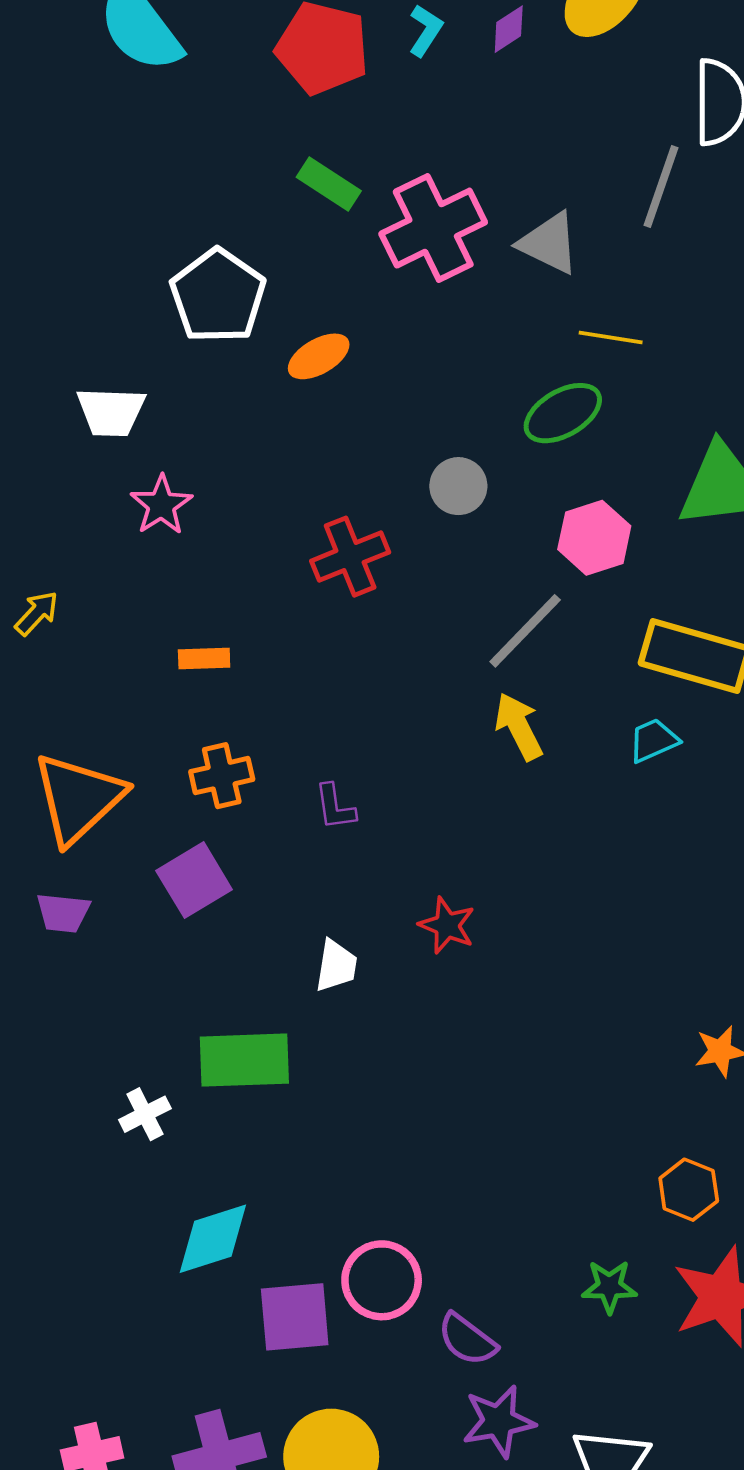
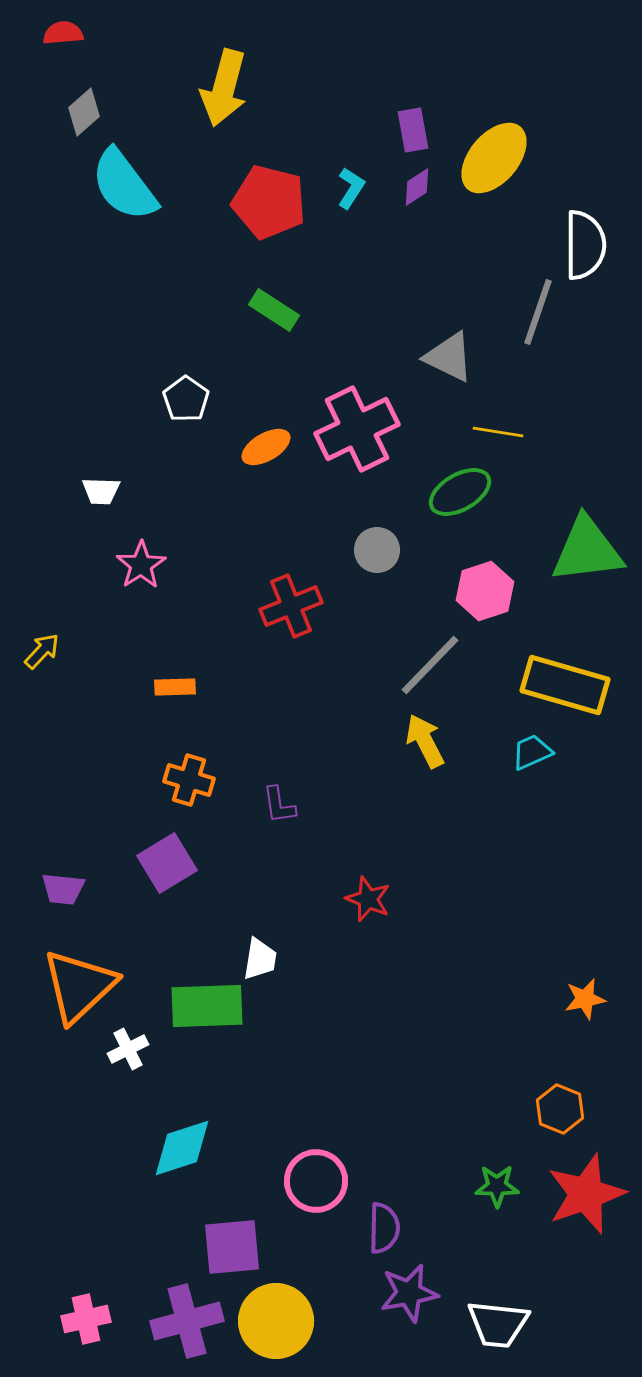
pink cross: (433, 228) -> (357, 429), moved
white pentagon: (218, 296) -> (186, 399), size x0.6
white trapezoid: (111, 412) -> (101, 491), size x0.7
orange cross: (222, 776) -> (189, 780), turned 30
orange triangle: (78, 798) -> (79, 986), moved
white trapezoid: (336, 966) -> (260, 959), moved
purple square: (295, 1317) -> (232, 1247), moved
purple semicircle: (467, 1339) -> (384, 1228), turned -126

